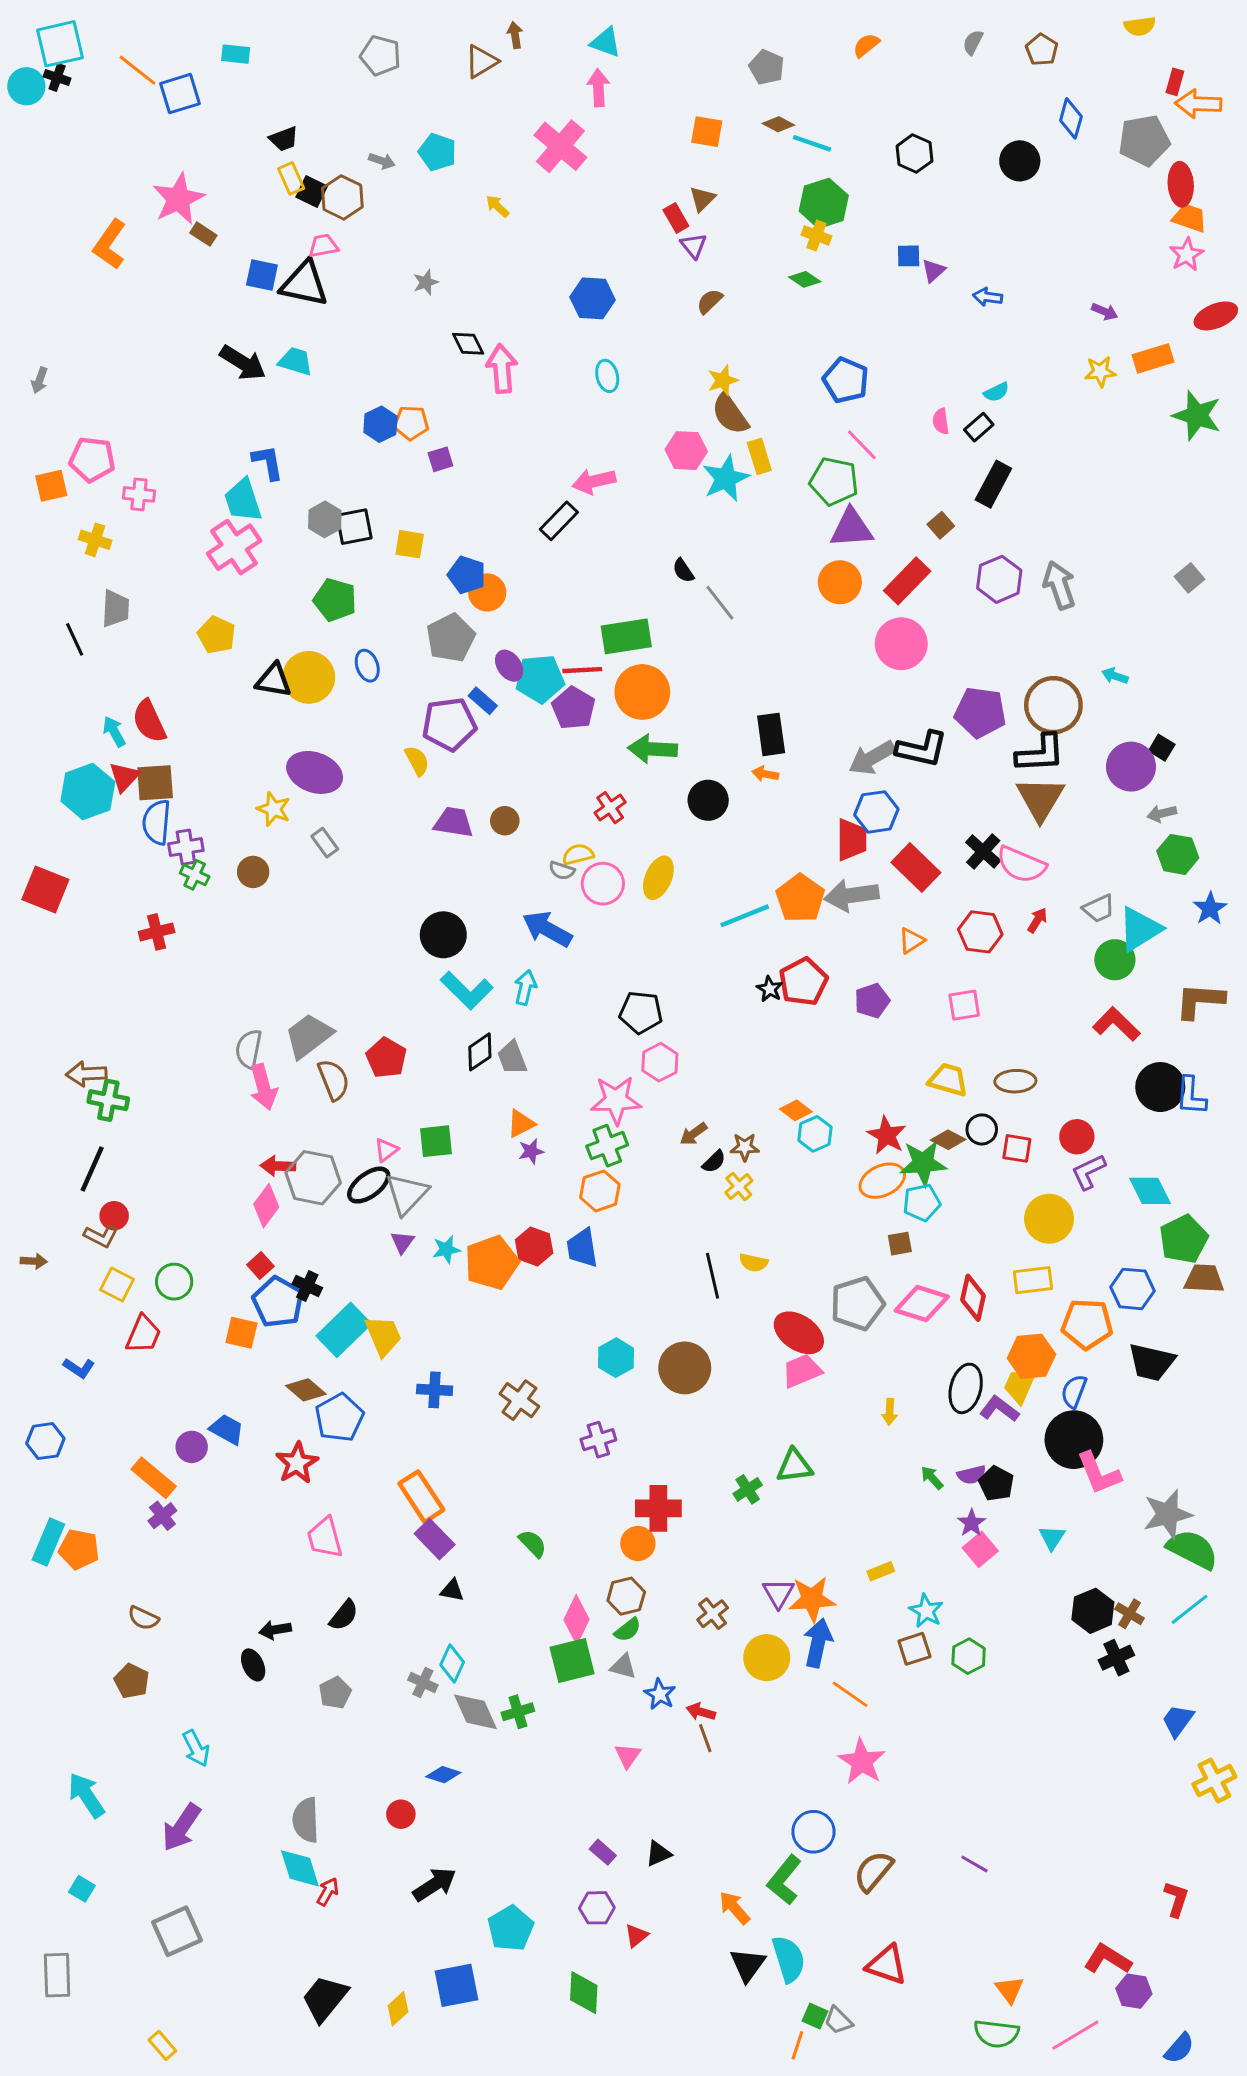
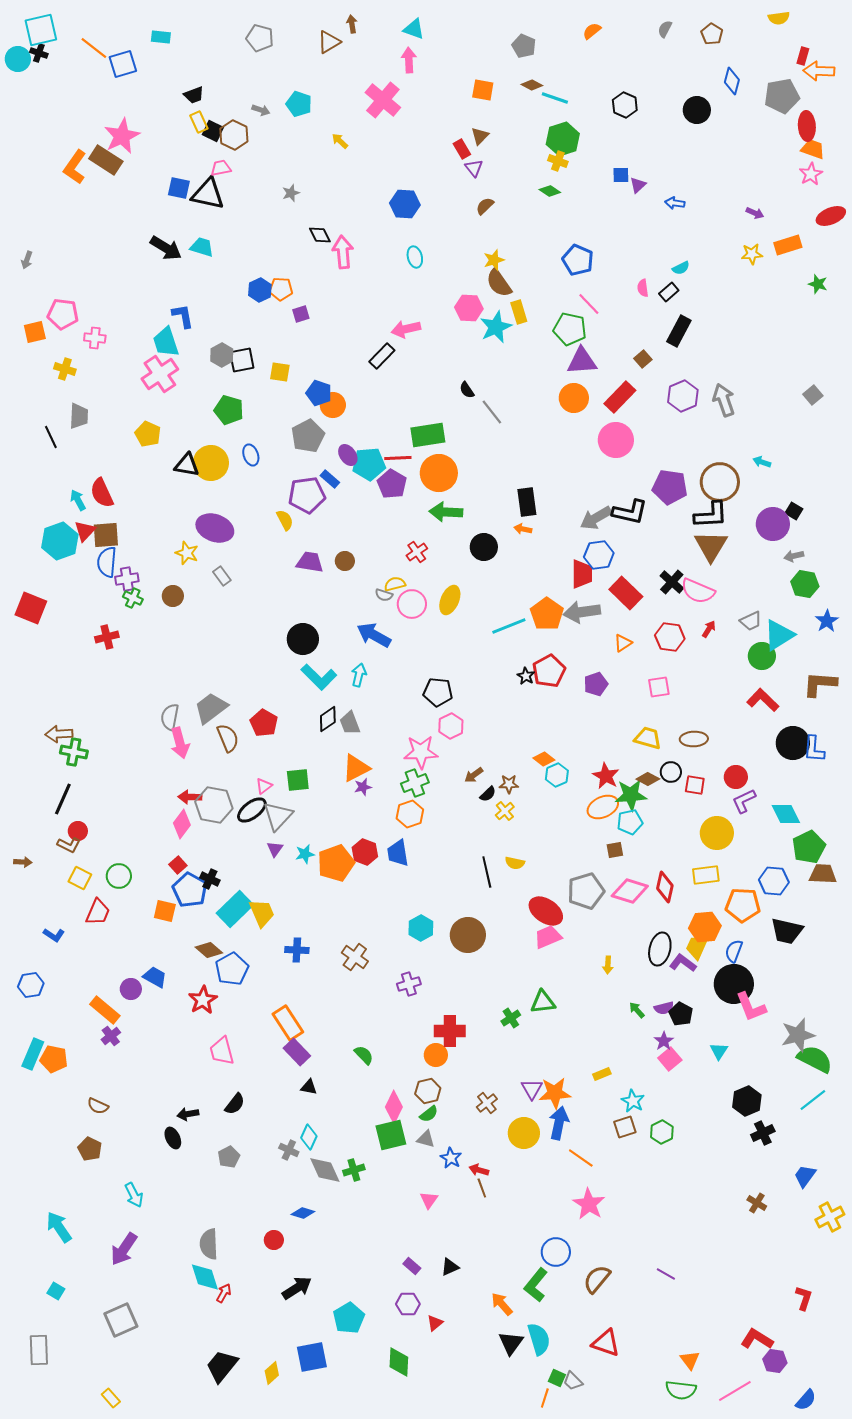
brown rectangle: (203, 234) -> (106, 160), moved, size x1.8
green star: (1197, 415) -> (818, 284), size x0.6
orange triangle: (521, 1124) -> (356, 768), size x1.4
brown cross: (1130, 1614) -> (757, 1203), moved

